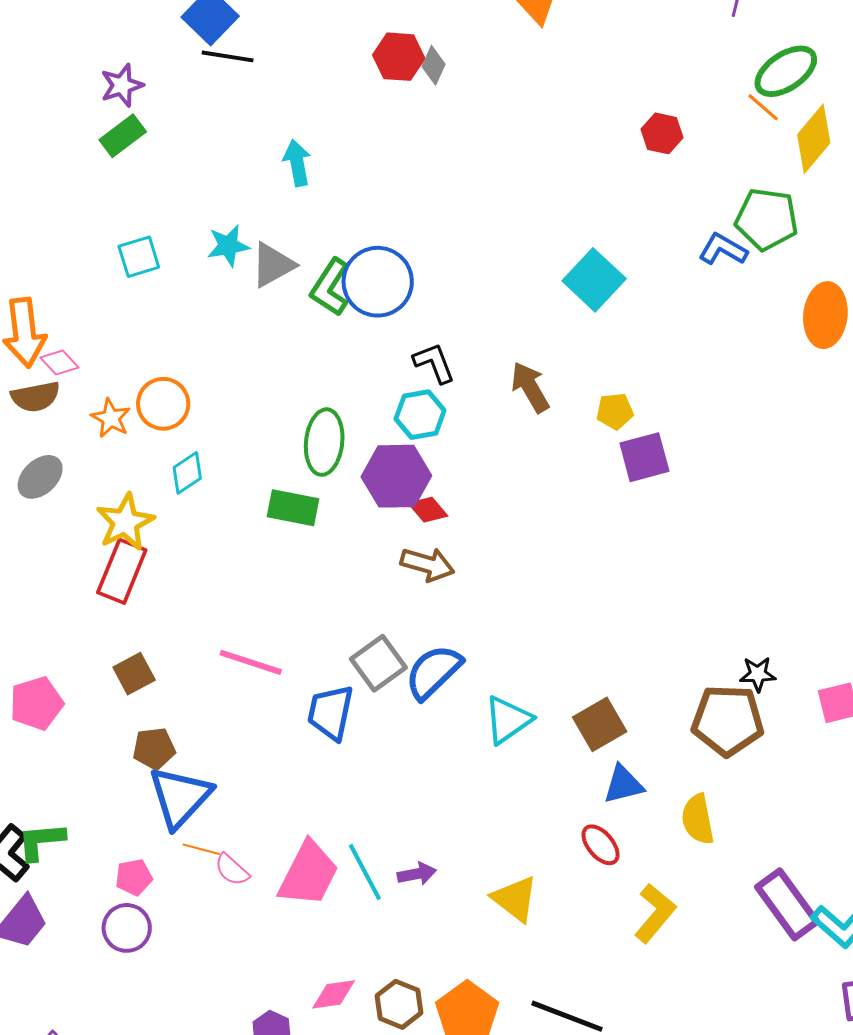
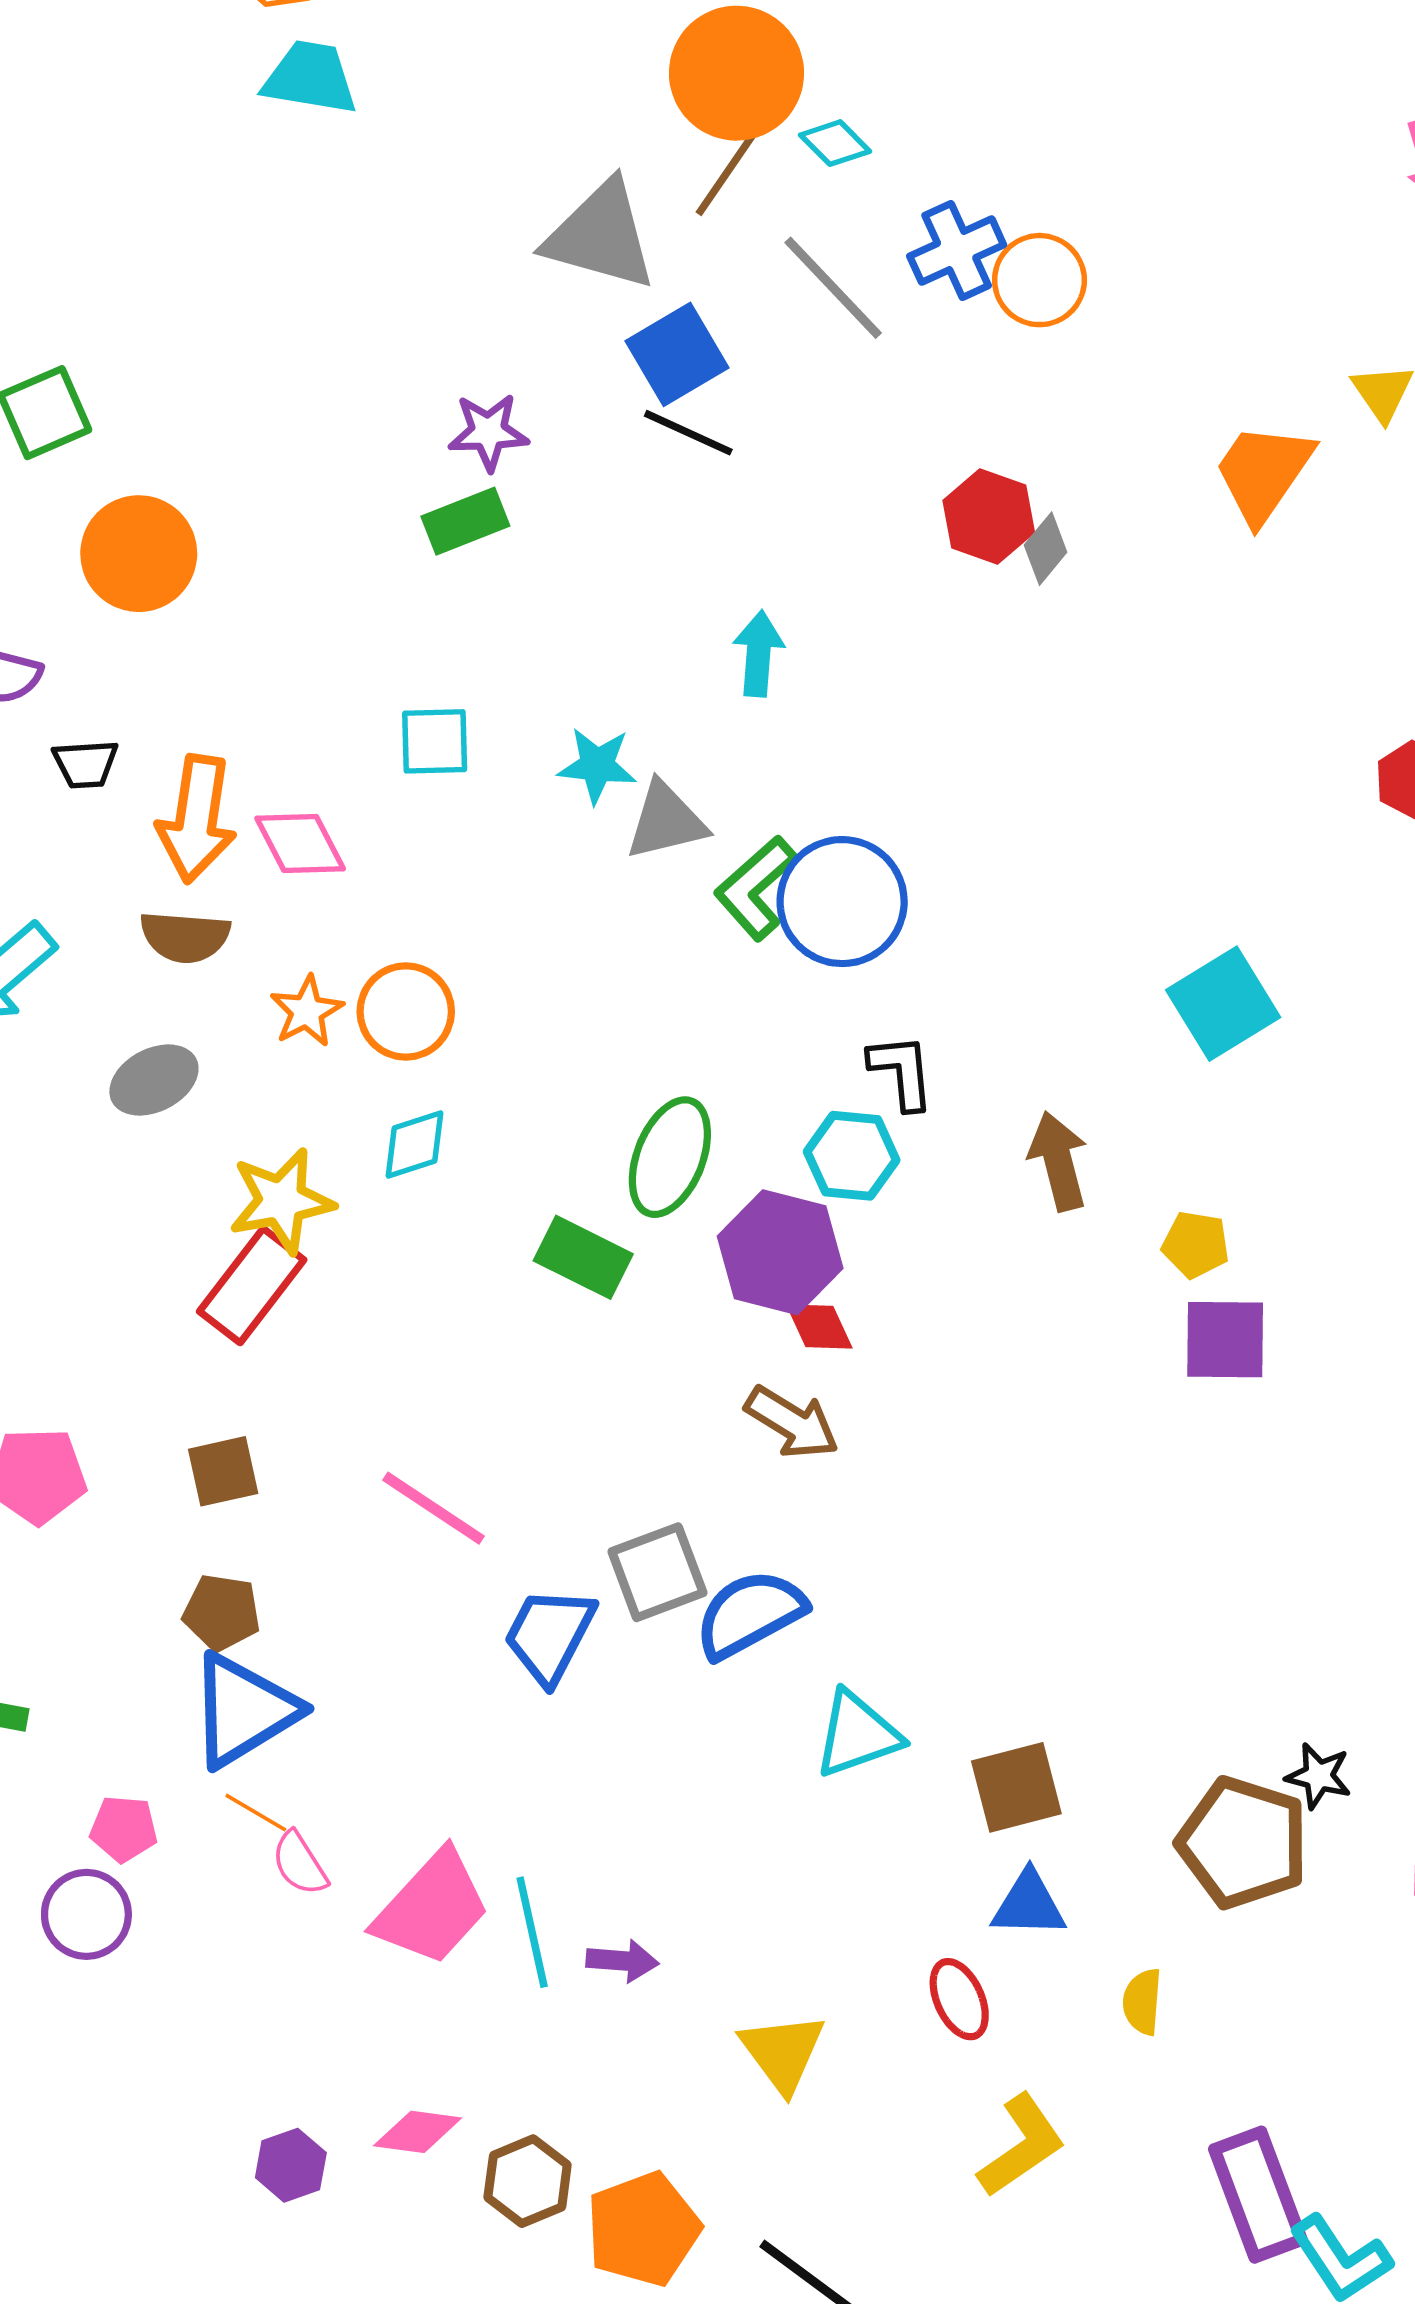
pink diamond: (59, 362) -> (300, 843), moved, size x1.4
yellow semicircle: (698, 819) -> (1142, 2002), size x0.7

